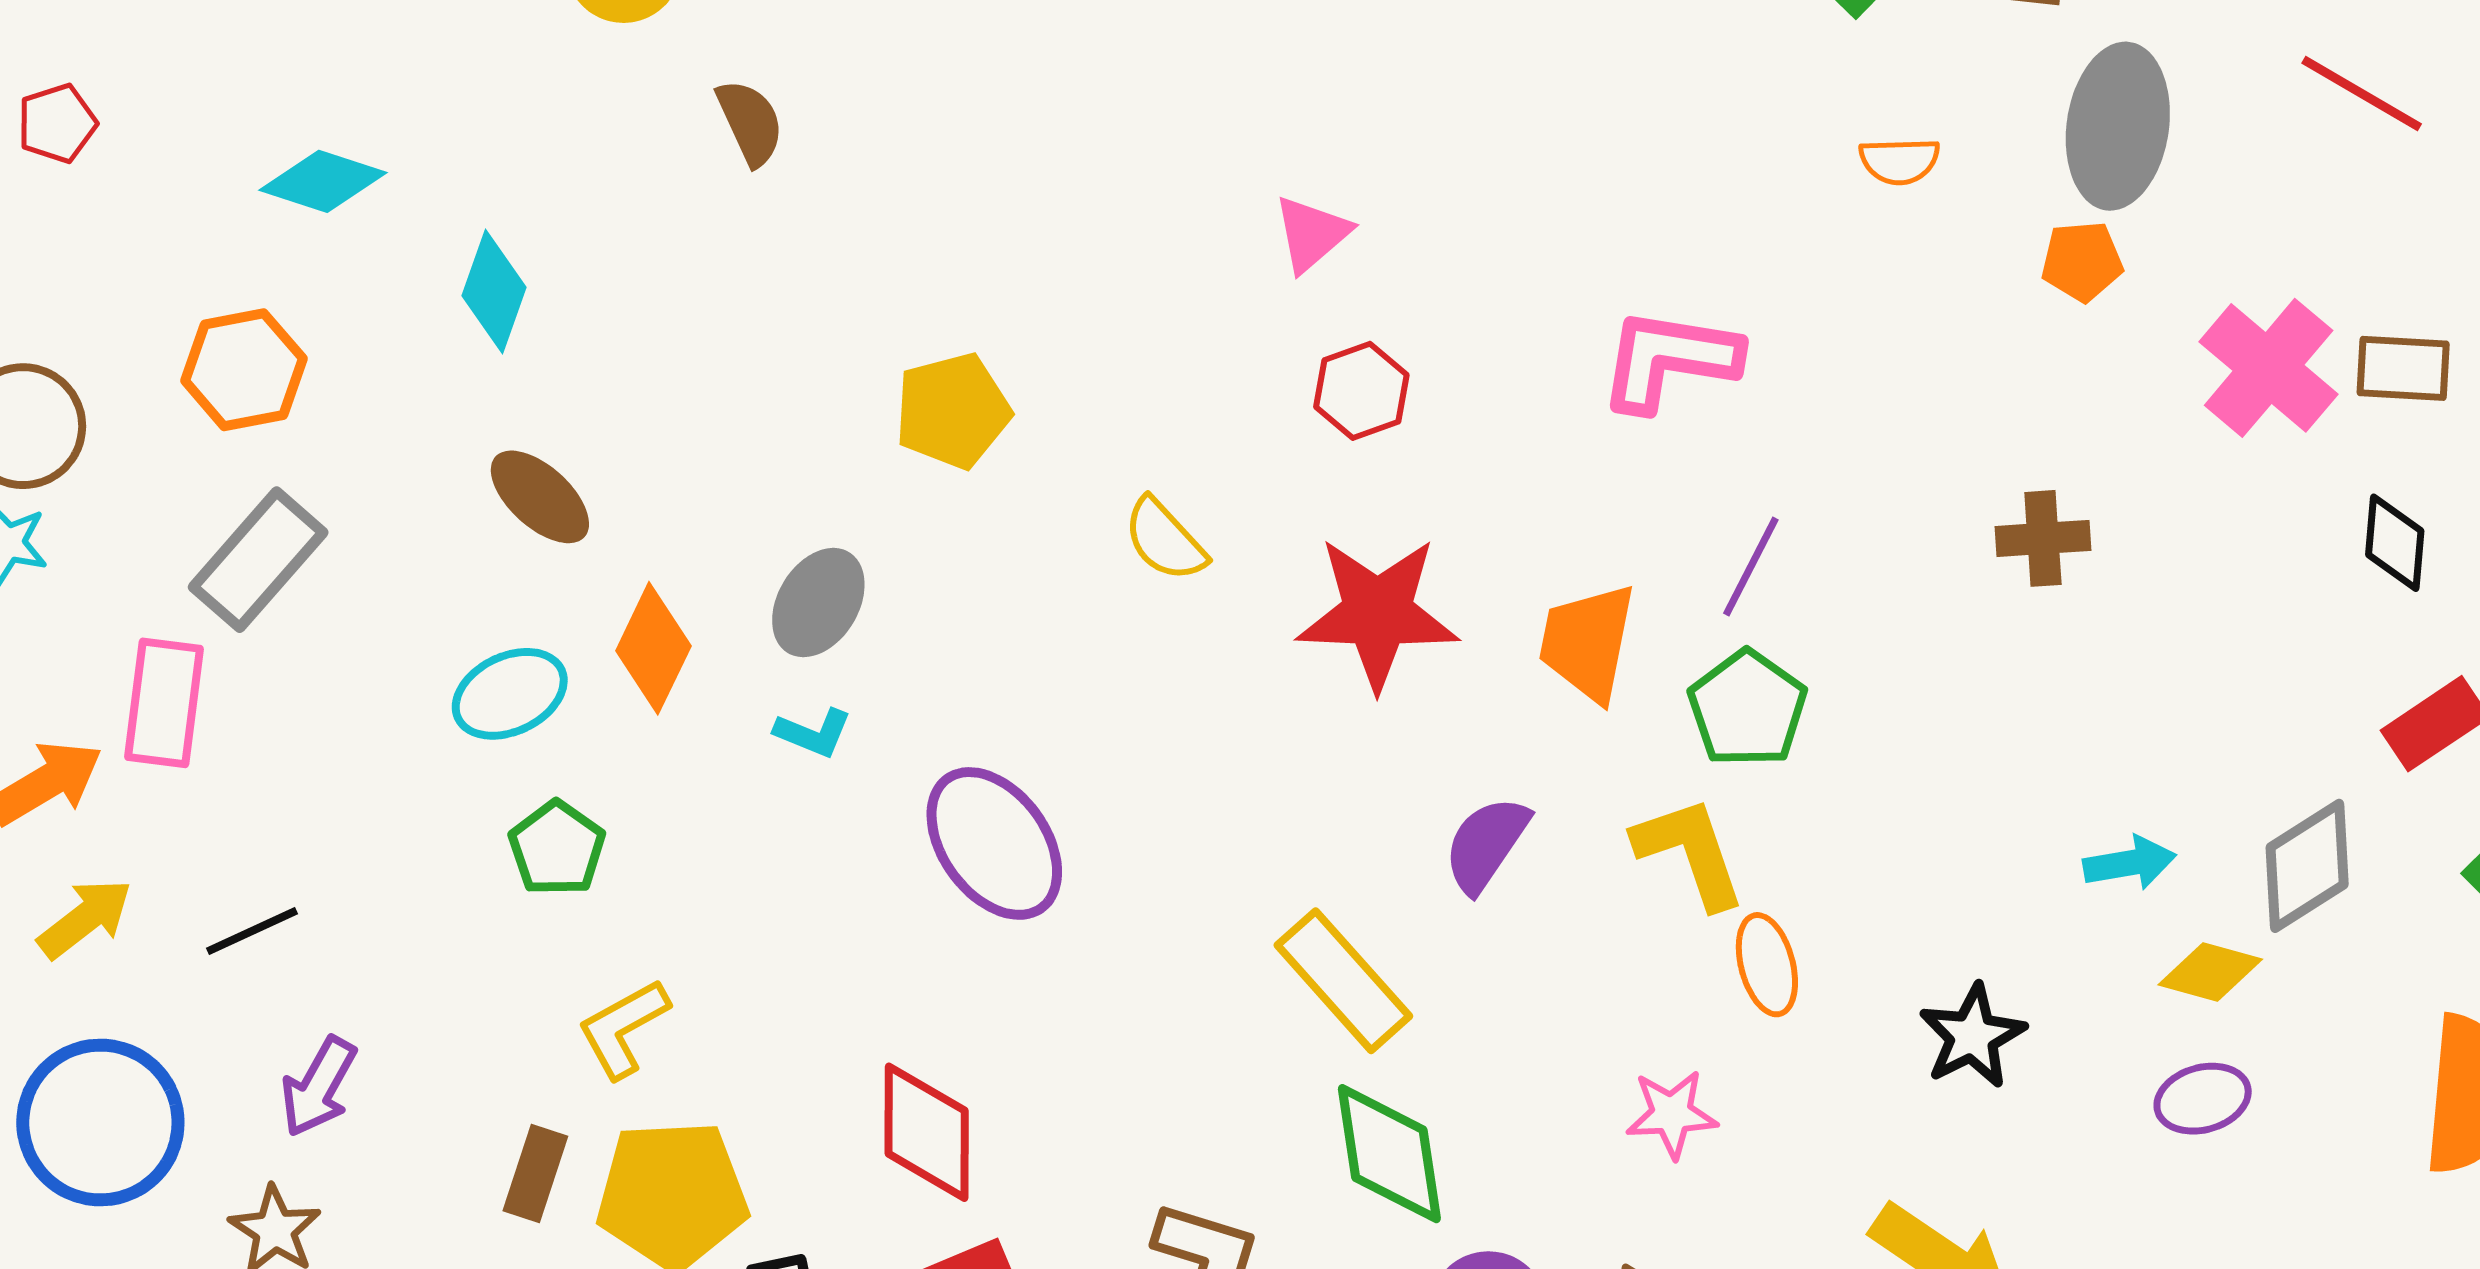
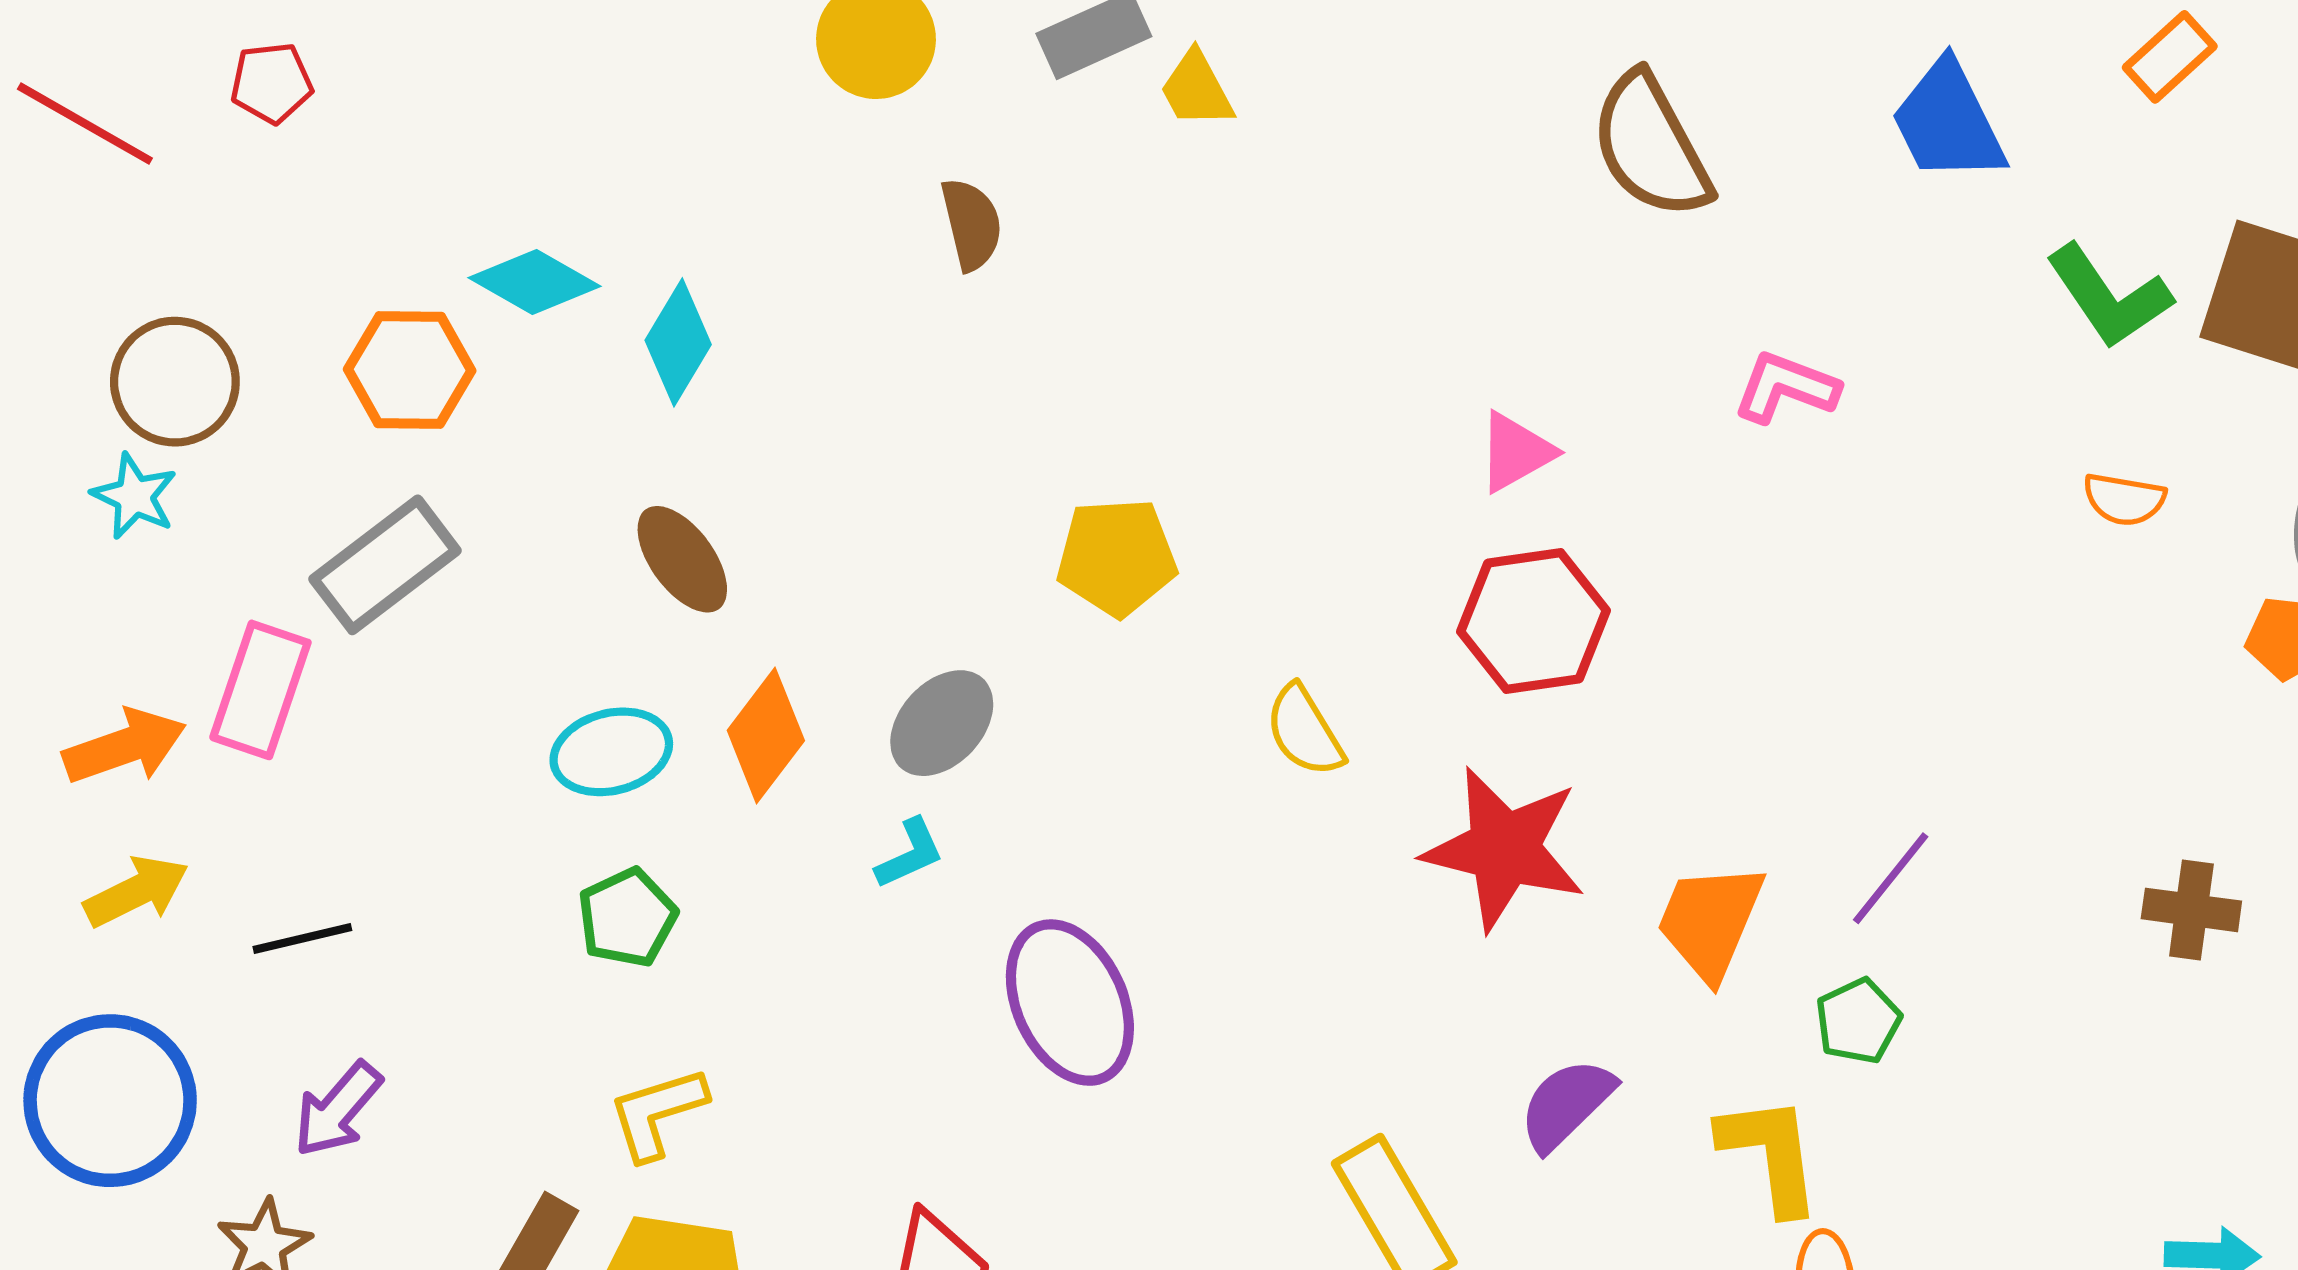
cyan diamond: (323, 181) -> (534, 282), moved
pink L-shape: (1669, 360) -> (1786, 387), moved, size x0.7
red hexagon: (1361, 391) -> (1534, 621), size x1.5
green pentagon: (1748, 709) -> (1858, 1021), size x0.7
cyan L-shape: (813, 733) -> (910, 854), turned -58

